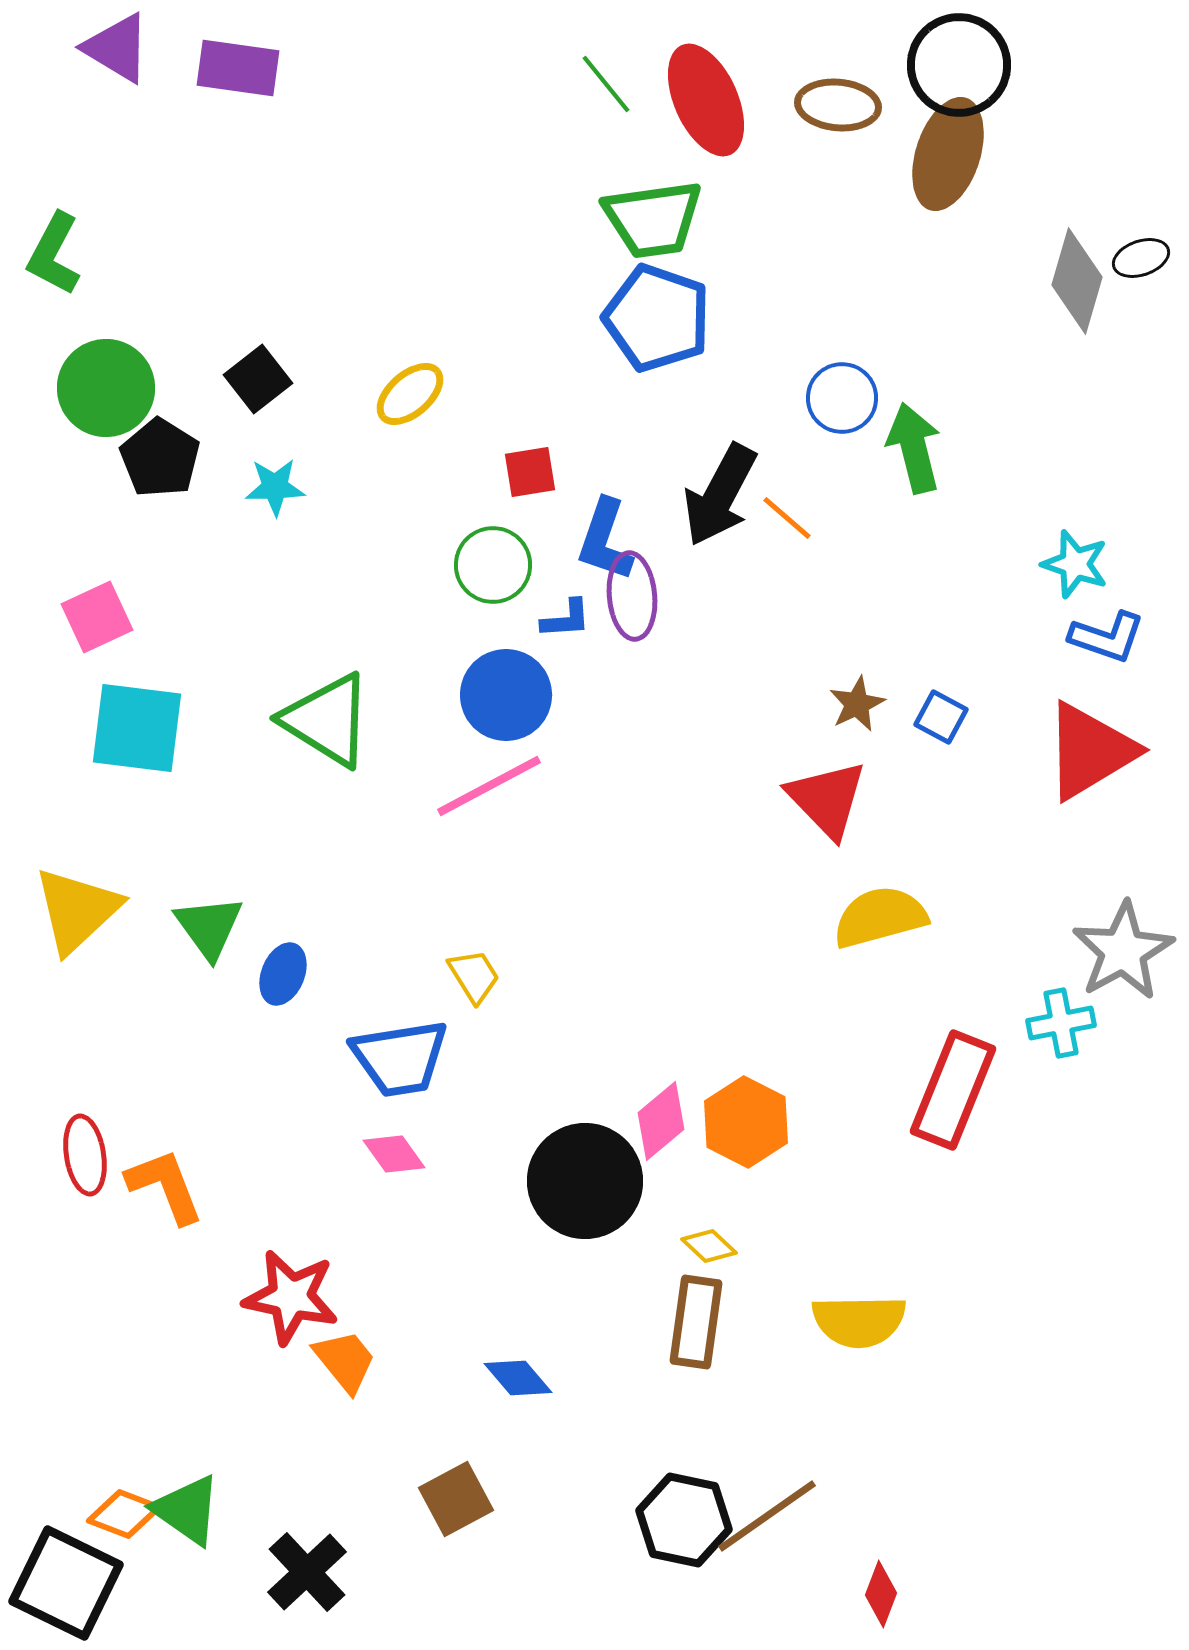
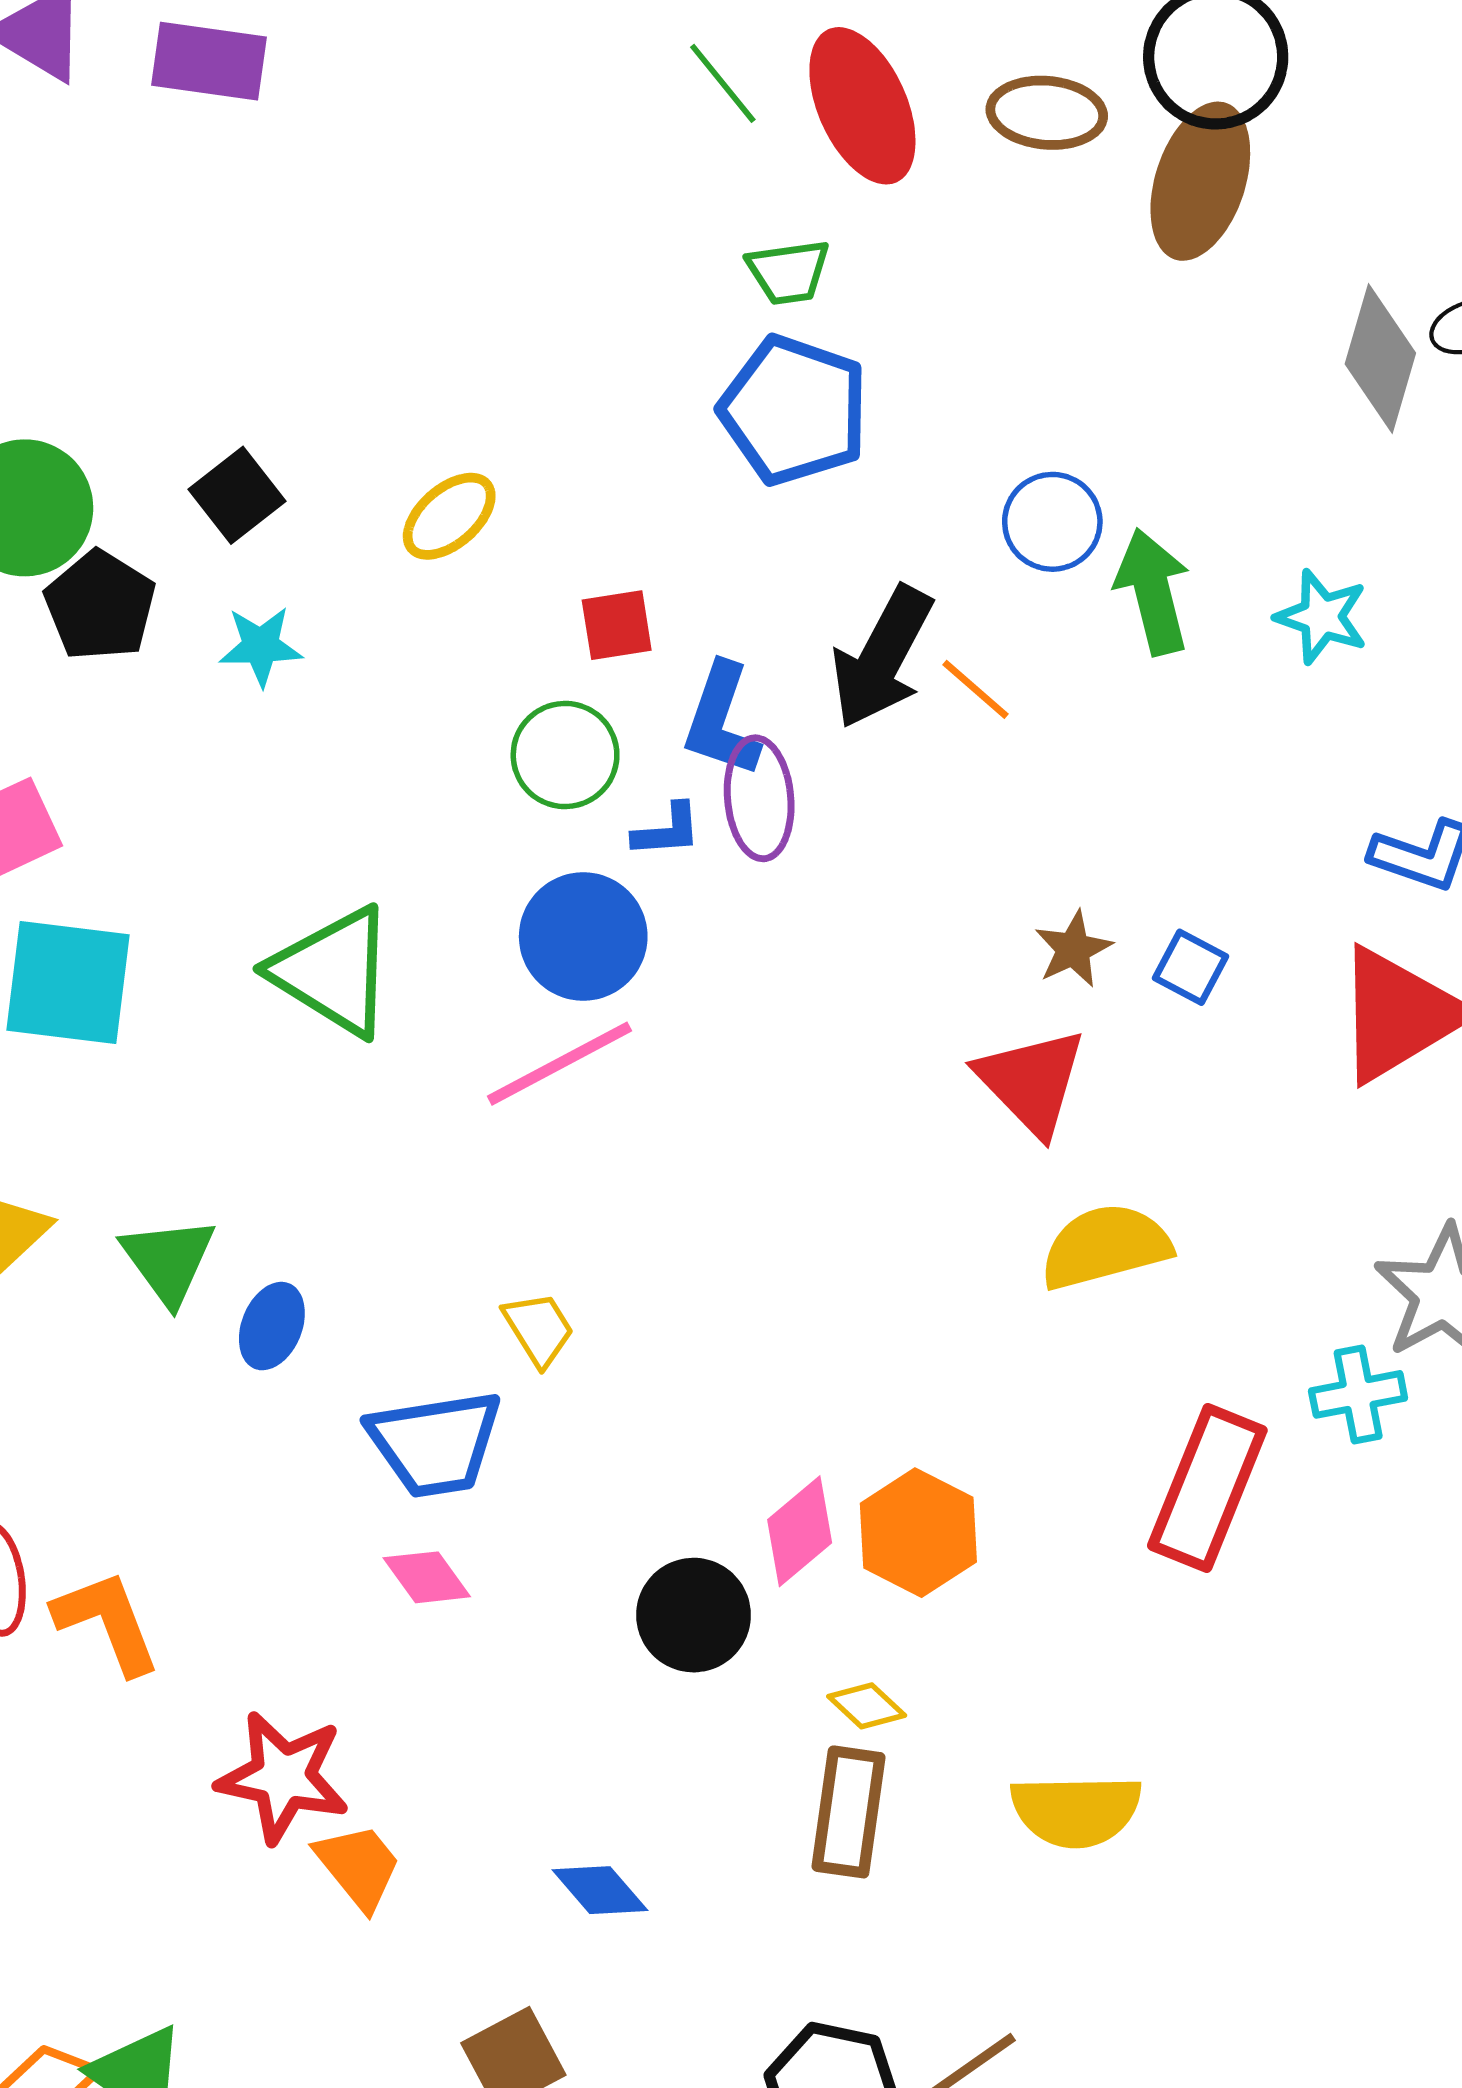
green trapezoid: (653, 219) -> (788, 272), size x0.6
cyan star: (1075, 564) -> (1322, 617), moved
black circle: (585, 1181) -> (694, 1615), size x0.7

